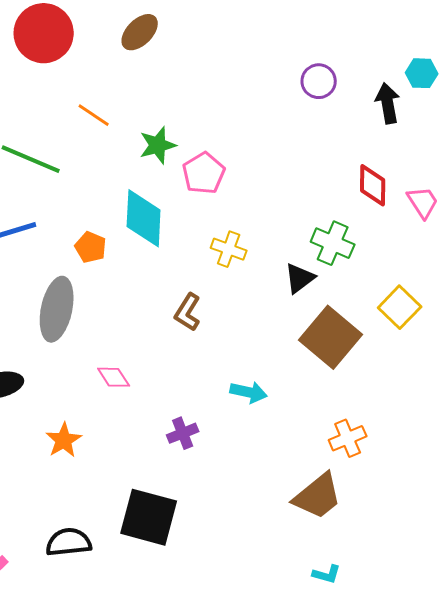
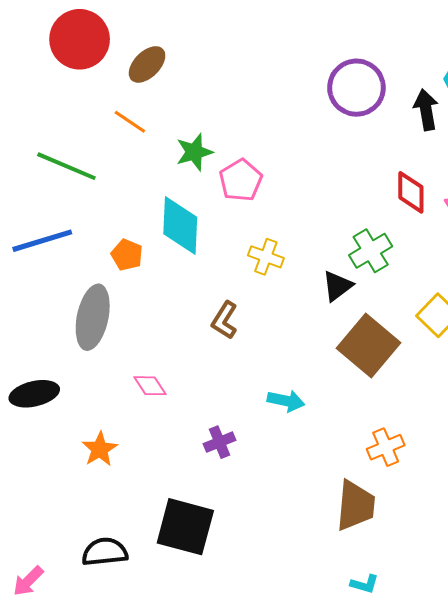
brown ellipse: (140, 32) -> (147, 64), moved
purple circle: (319, 81) -> (356, 88), size x1.6
green cross: (333, 243) -> (371, 251), turned 36
brown trapezoid: (318, 496) -> (355, 506), turned -46

